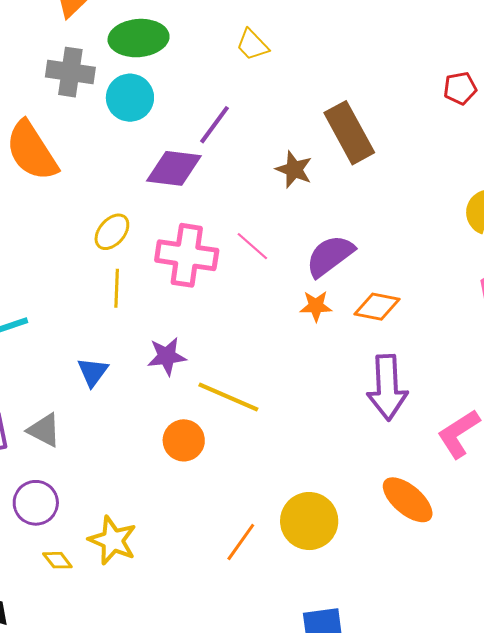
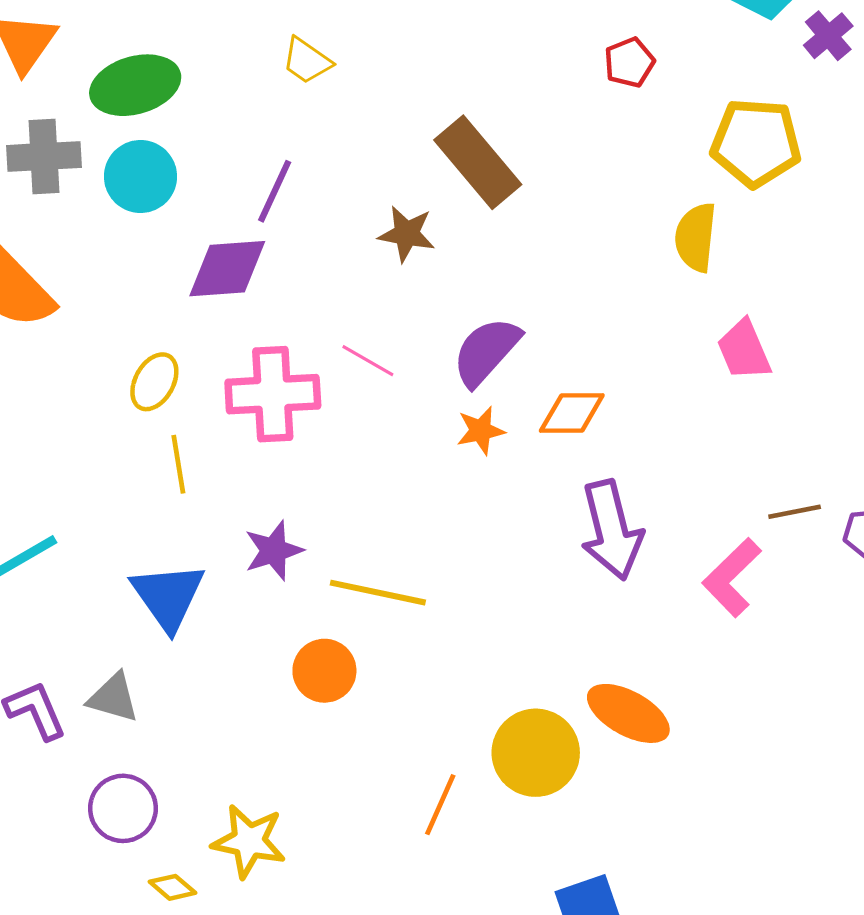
blue triangle: (93, 372) -> (168, 596), size x1.6
orange ellipse: (408, 500) -> (628, 713), moved

